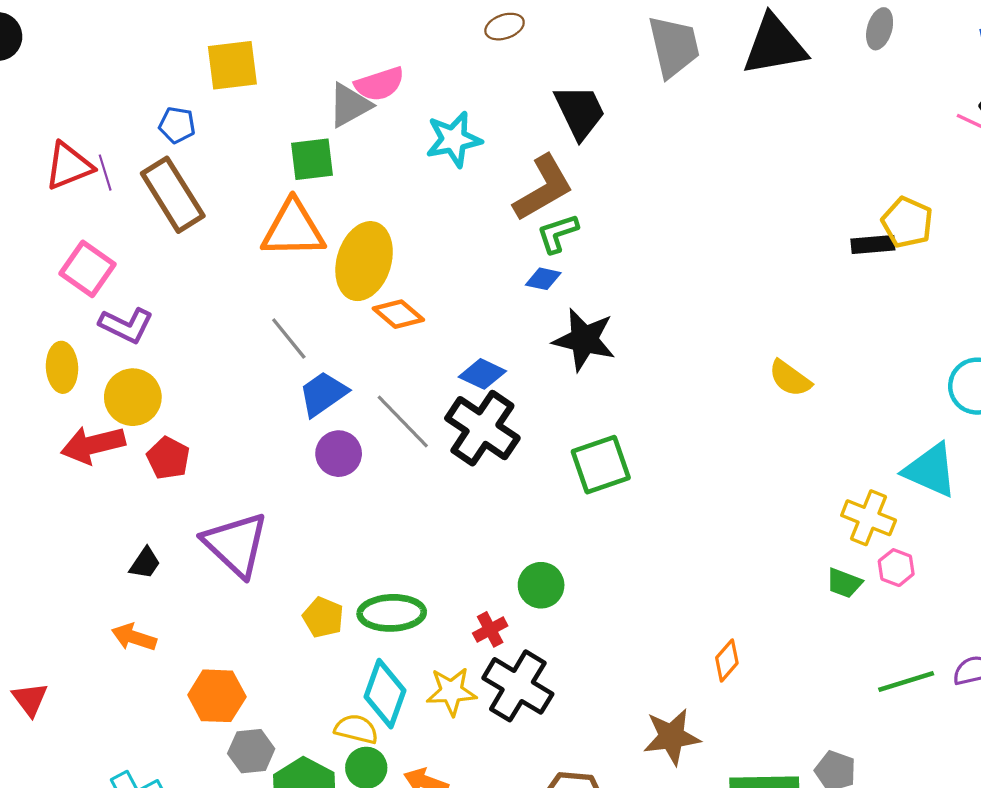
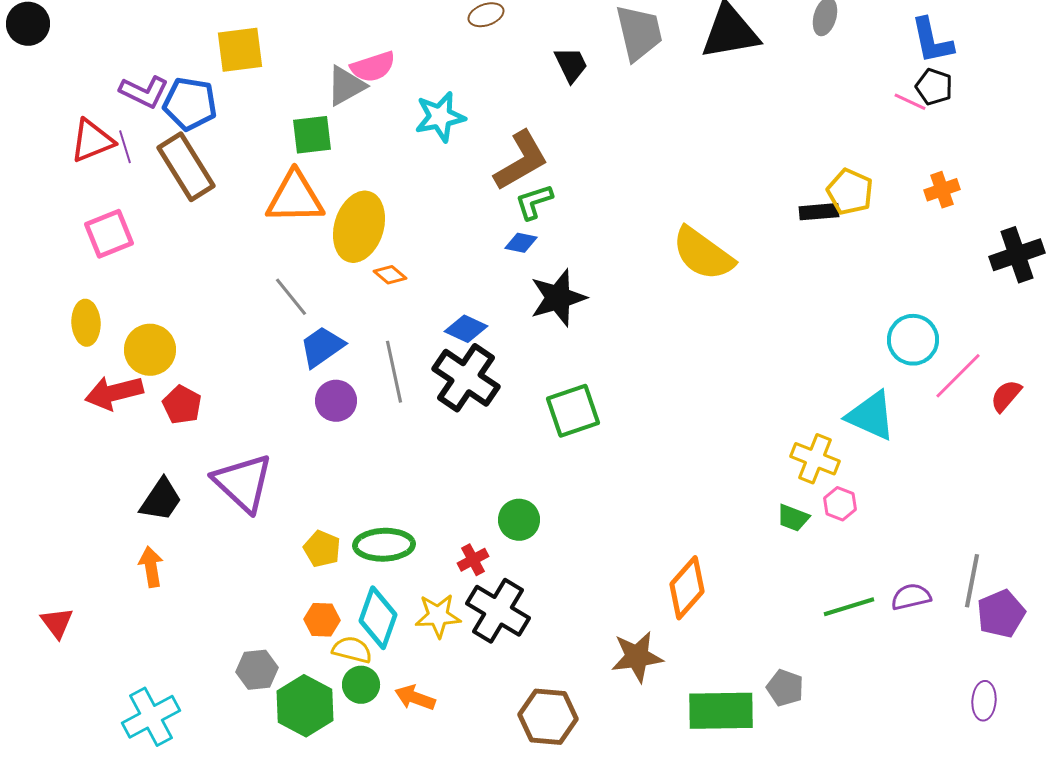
black trapezoid: (580, 112) -> (571, 65), moved, size x0.7
blue pentagon: (177, 125) -> (190, 104), size x1.6
pink square: (87, 269) -> (109, 234), turned 33
orange diamond: (398, 314) -> (390, 275), size x0.7
purple L-shape: (126, 325) -> (144, 92), moved
black star: (584, 340) -> (558, 298), turned -30
yellow semicircle: (790, 378) -> (703, 254), moved, size x1.6
gray line: (403, 422) -> (394, 372), turned 32
black trapezoid: (145, 563) -> (161, 500), size x1.5
orange arrow: (134, 637) -> (151, 567), turned 63
orange diamond: (727, 660) -> (687, 588), size x1.6
orange hexagon: (217, 696) -> (322, 620), moved, size x0.7

